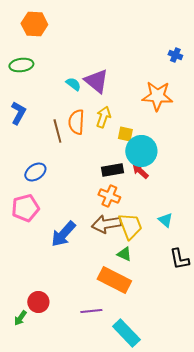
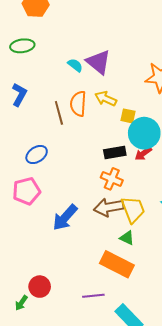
yellow arrow: (103, 117) -> (106, 99), turned -85
red arrow: (140, 171) -> (143, 154), turned -78

